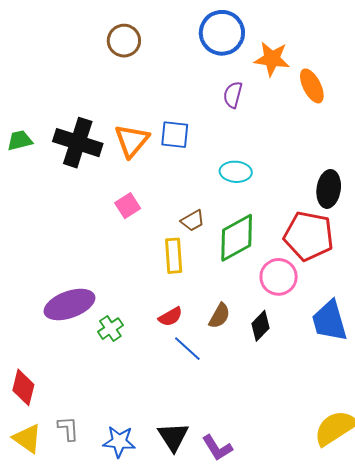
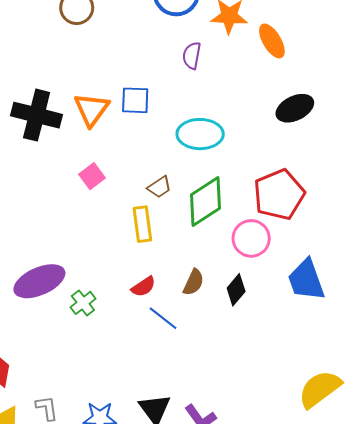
cyan ellipse: (236, 172) -> (200, 134), size x1.4
black ellipse: (329, 189) -> (295, 108), moved, turned 60
red pentagon: (309, 236) -> (279, 194), turned -30

